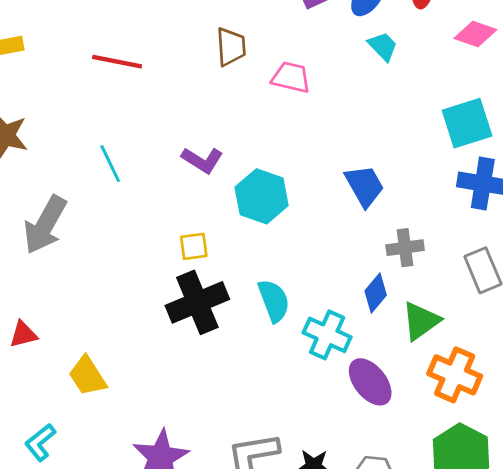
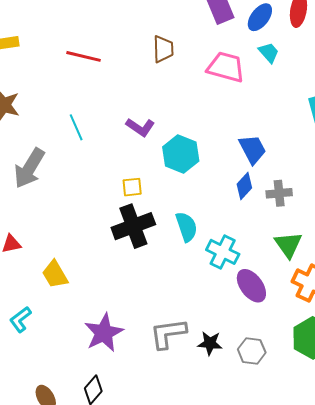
pink trapezoid: (291, 77) -> (226, 67), moved, size x1.4
blue diamond: (376, 293) -> (244, 186), moved
green triangle: (421, 321) -> (288, 245), turned -32

